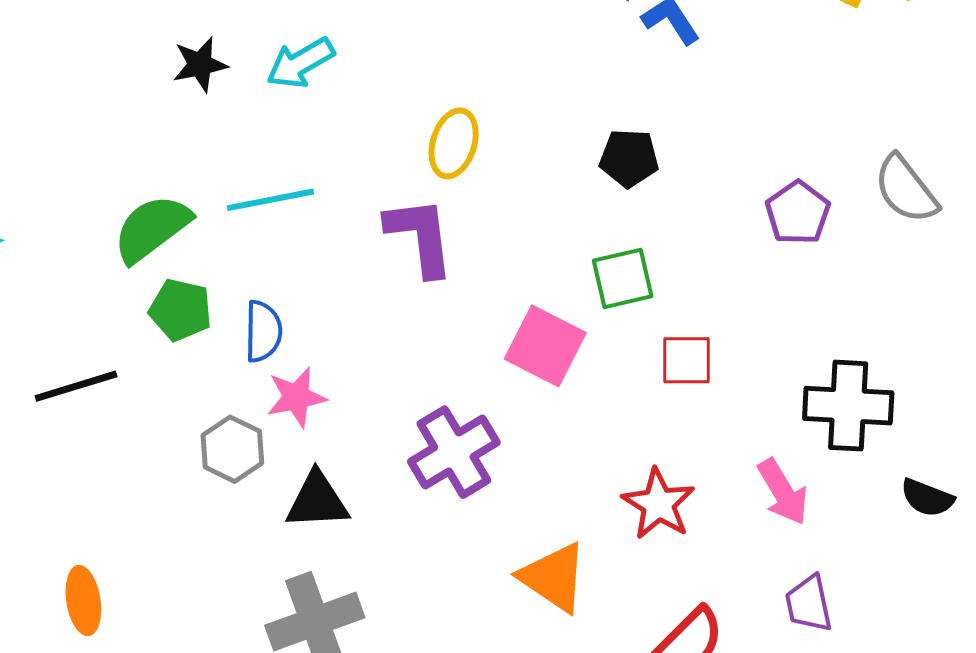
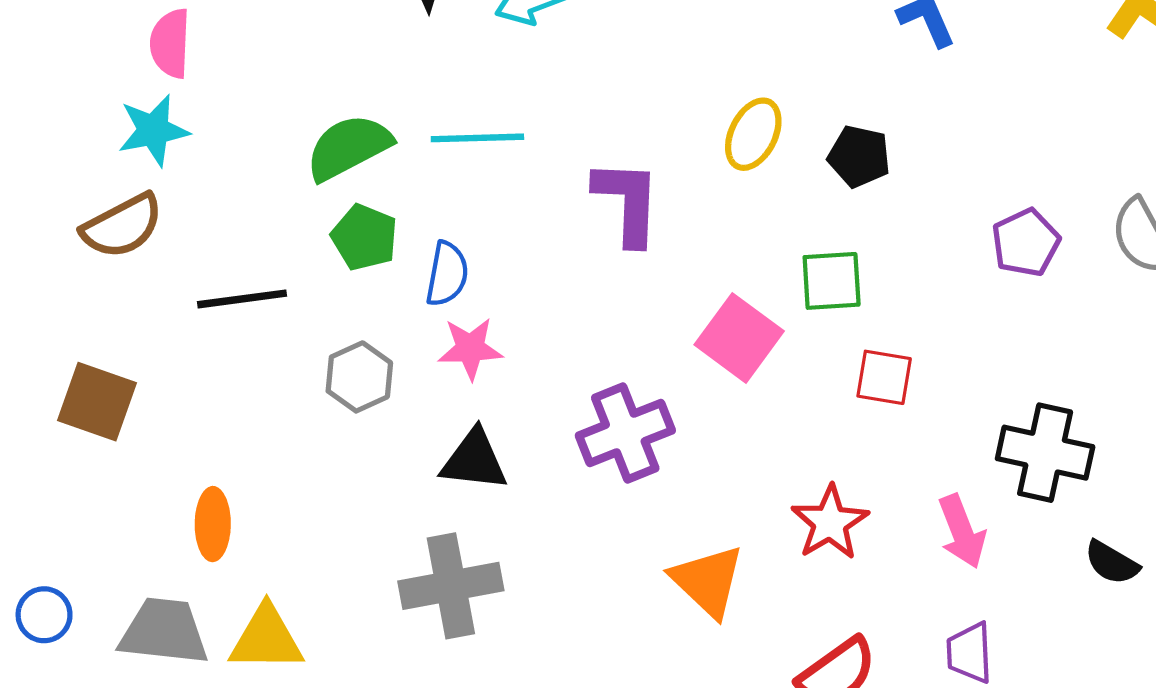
yellow ellipse: (454, 143) -> (753, 134), moved
gray hexagon: (232, 449) -> (359, 377), moved

